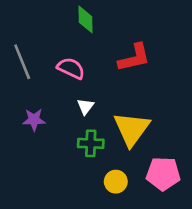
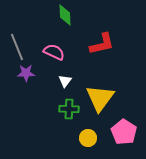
purple star: (34, 120) -> (26, 73), moved
pink pentagon: (163, 174) -> (124, 132), turned 30

